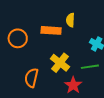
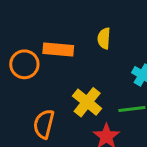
orange rectangle: (51, 30) -> (58, 50), moved

